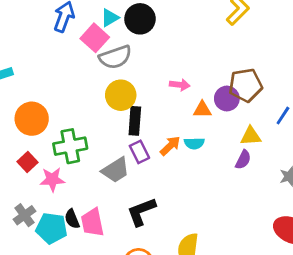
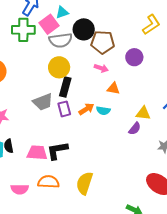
black circle: (140, 19) -> (84, 29), moved
brown pentagon: (245, 85) -> (103, 42), moved
purple circle: (227, 99) -> (134, 57), moved
green cross: (70, 146) -> (23, 30), moved
gray trapezoid: (116, 170) -> (43, 102), moved
pink trapezoid: (92, 222) -> (37, 153), moved, turned 95

